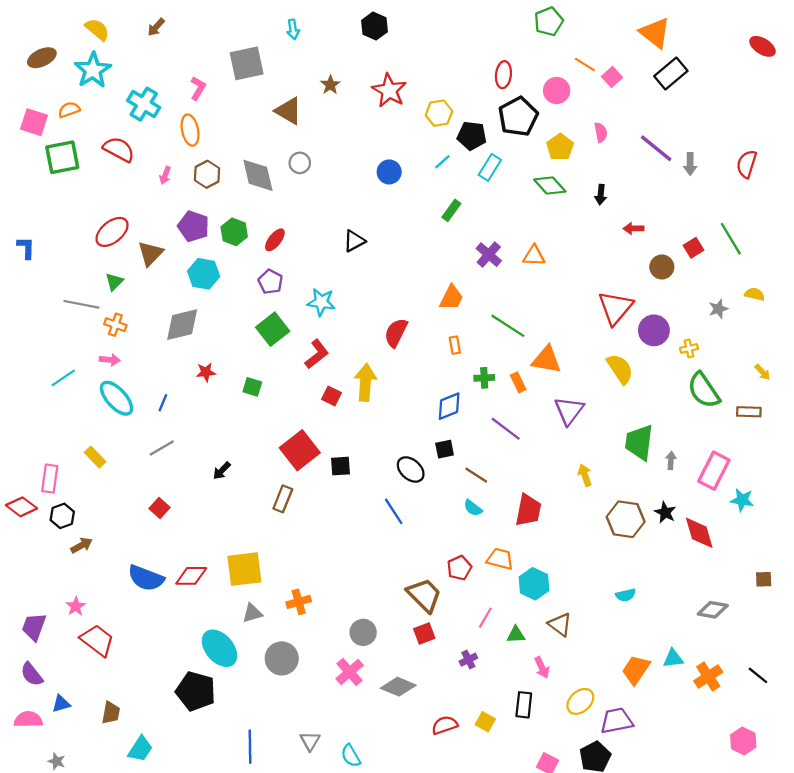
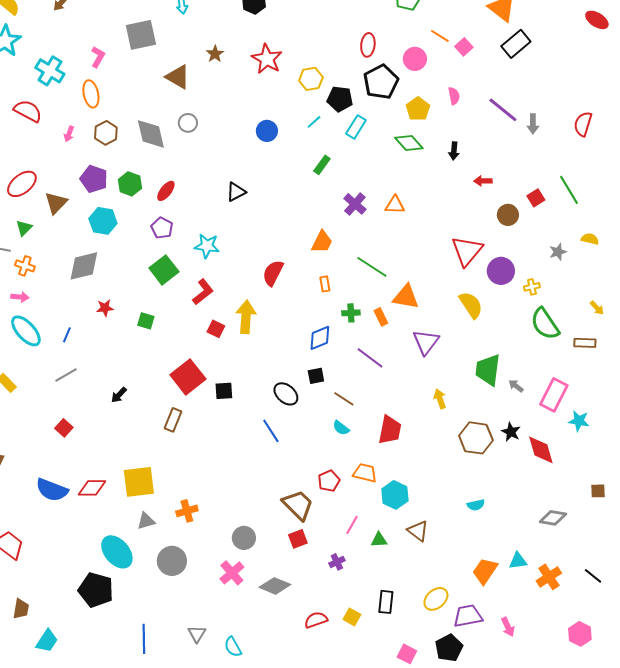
gray arrow: (671, 460) -> (516, 386), turned -56
pink arrow: (542, 667) -> (508, 627), moved

